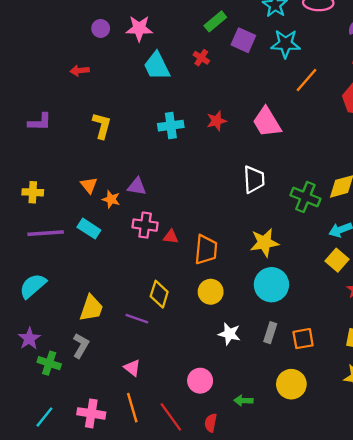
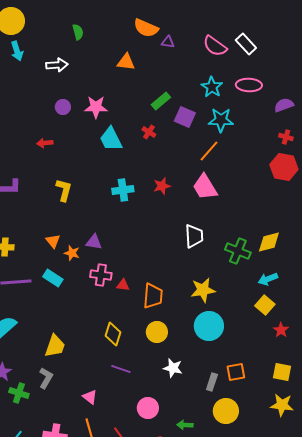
orange line: (307, 80) -> (209, 151), moved
purple line: (137, 319) -> (121, 369), moved
gray rectangle: (270, 333) -> (212, 382), moved

